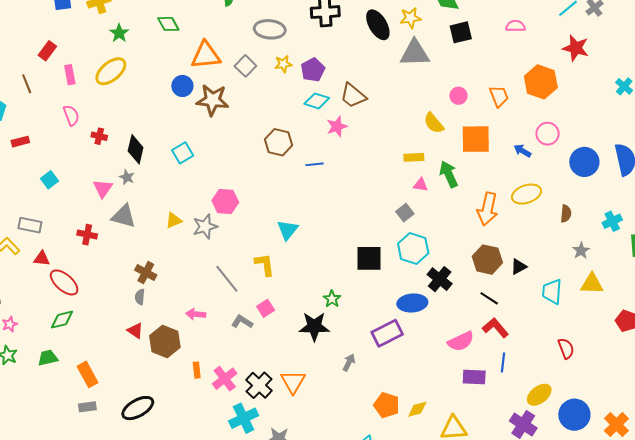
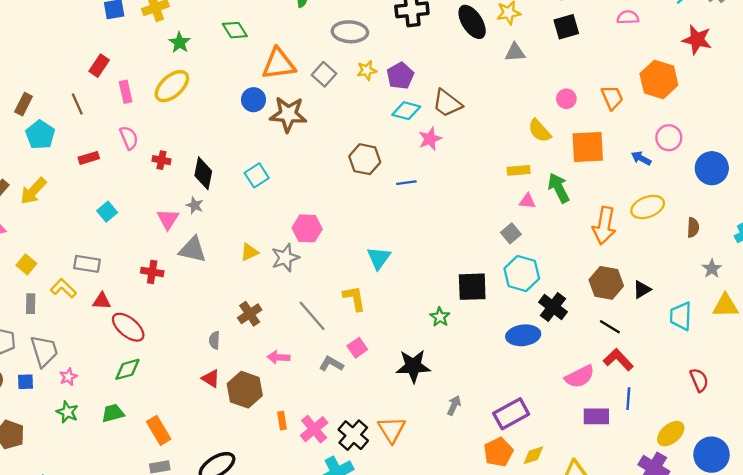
gray triangle: (415, 53) -> (515, 52), size x0.6
red rectangle: (20, 142) -> (89, 158), moved
brown cross: (146, 273) -> (250, 314), moved, turned 30
green star: (332, 299) -> (440, 317), moved
purple rectangle: (387, 333) -> (511, 414), moved
orange pentagon: (387, 405) -> (498, 452), turned 30

